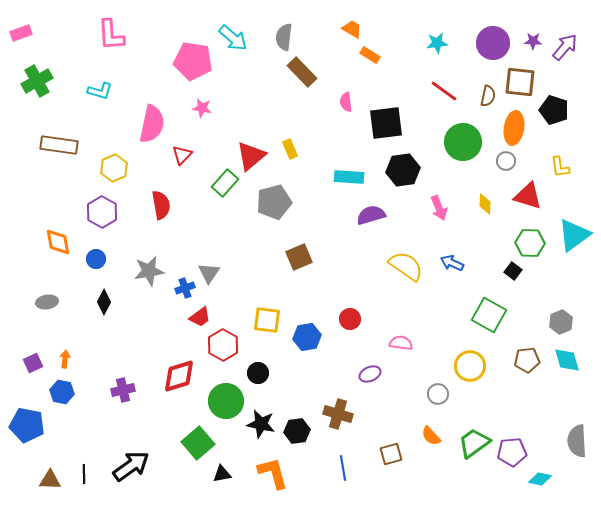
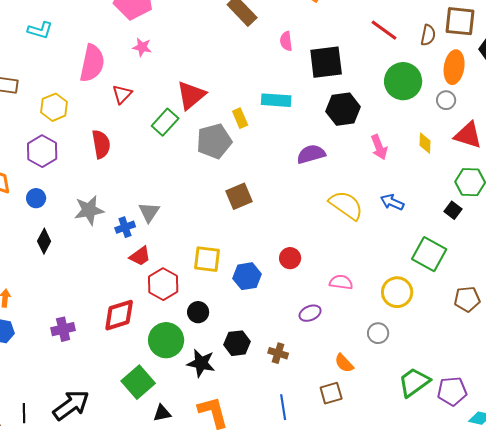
yellow rectangle: (290, 149) -> (240, 118), moved
cyan rectangle: (349, 177) -> (276, 100), moved
yellow circle: (470, 366) -> (397, 292), moved
brown cross: (338, 414) -> (278, 353), size x0.7
black hexagon: (297, 431) -> (237, 343), moved
orange semicircle: (431, 436) -> (344, 363), moved

